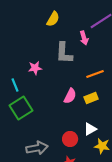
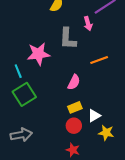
pink star: (35, 68) -> (38, 54), size x1.6
yellow rectangle: (91, 98) -> (75, 107), moved
gray arrow: (37, 148) -> (21, 135), moved

